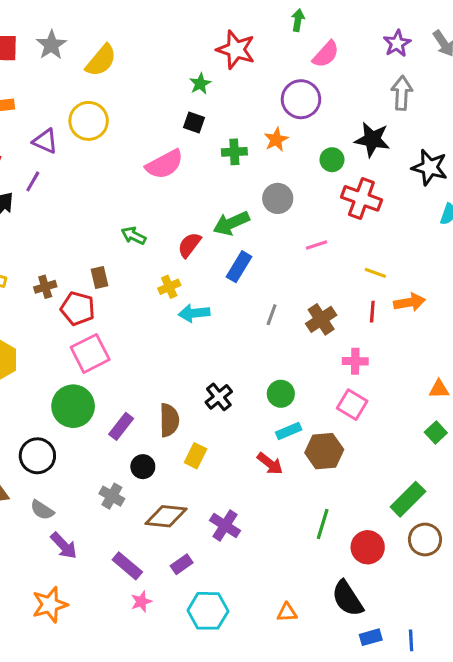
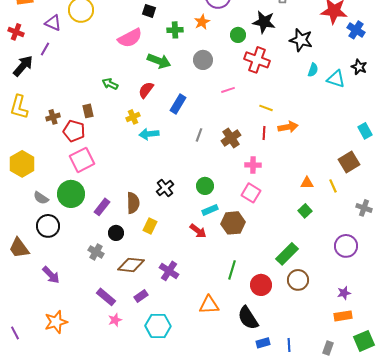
green arrow: (231, 223) -> (159, 61), moved, turned -135
gray semicircle: (42, 510) -> (41, 198), moved
purple arrow: (64, 546) -> (51, 275), moved
orange triangle: (287, 612) -> (209, 305), moved, size x1.5

